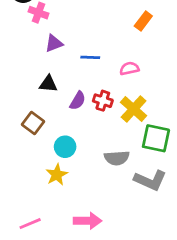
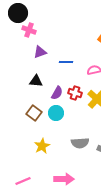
brown square: (33, 123) -> (34, 113), moved
cyan circle: (65, 147) -> (56, 113), moved
gray semicircle: (117, 158) -> (80, 143), moved

